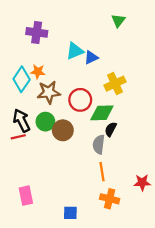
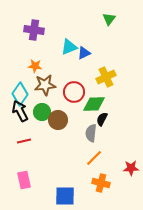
cyan diamond: (22, 79) -> (20, 94), moved
red line: (18, 137) -> (24, 141), moved
orange line: (102, 172) -> (94, 158), turned 54
blue square: (70, 213) -> (65, 196), size x1.5

